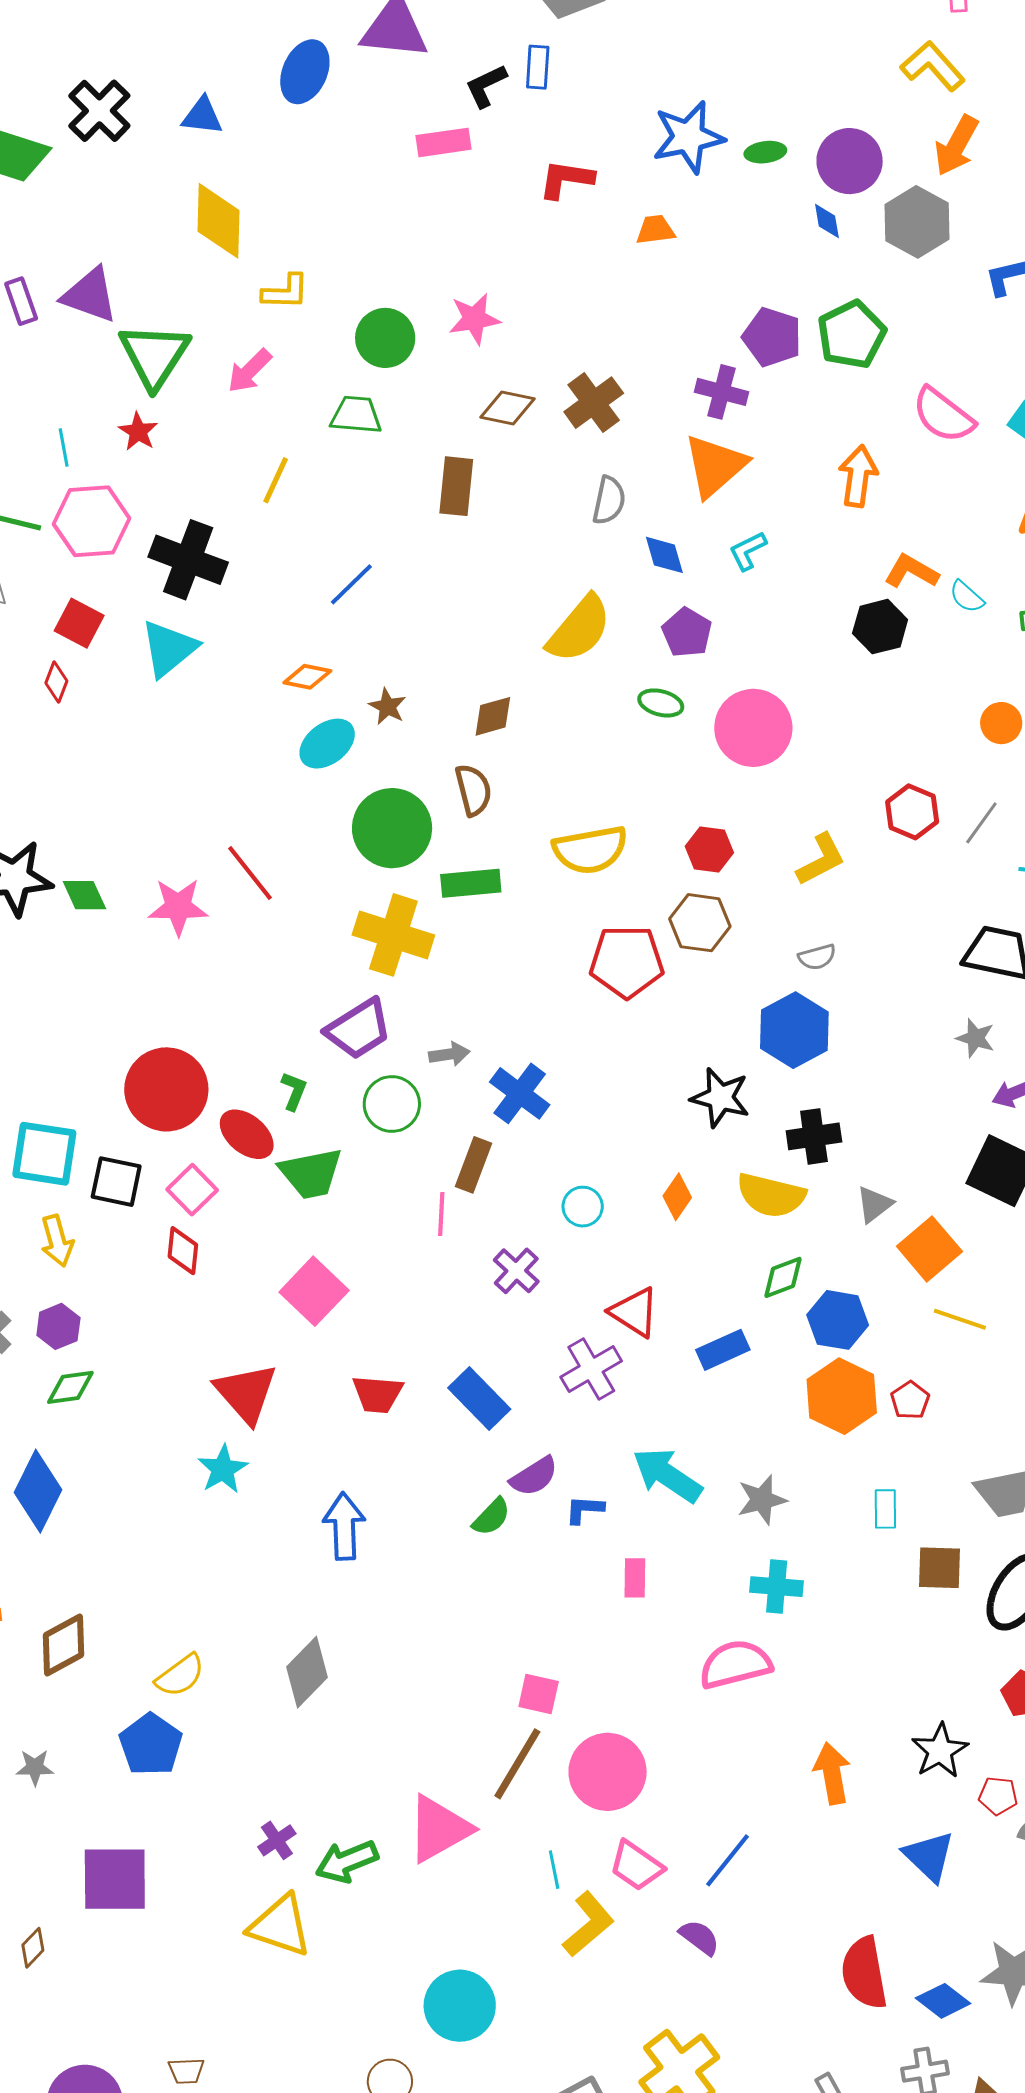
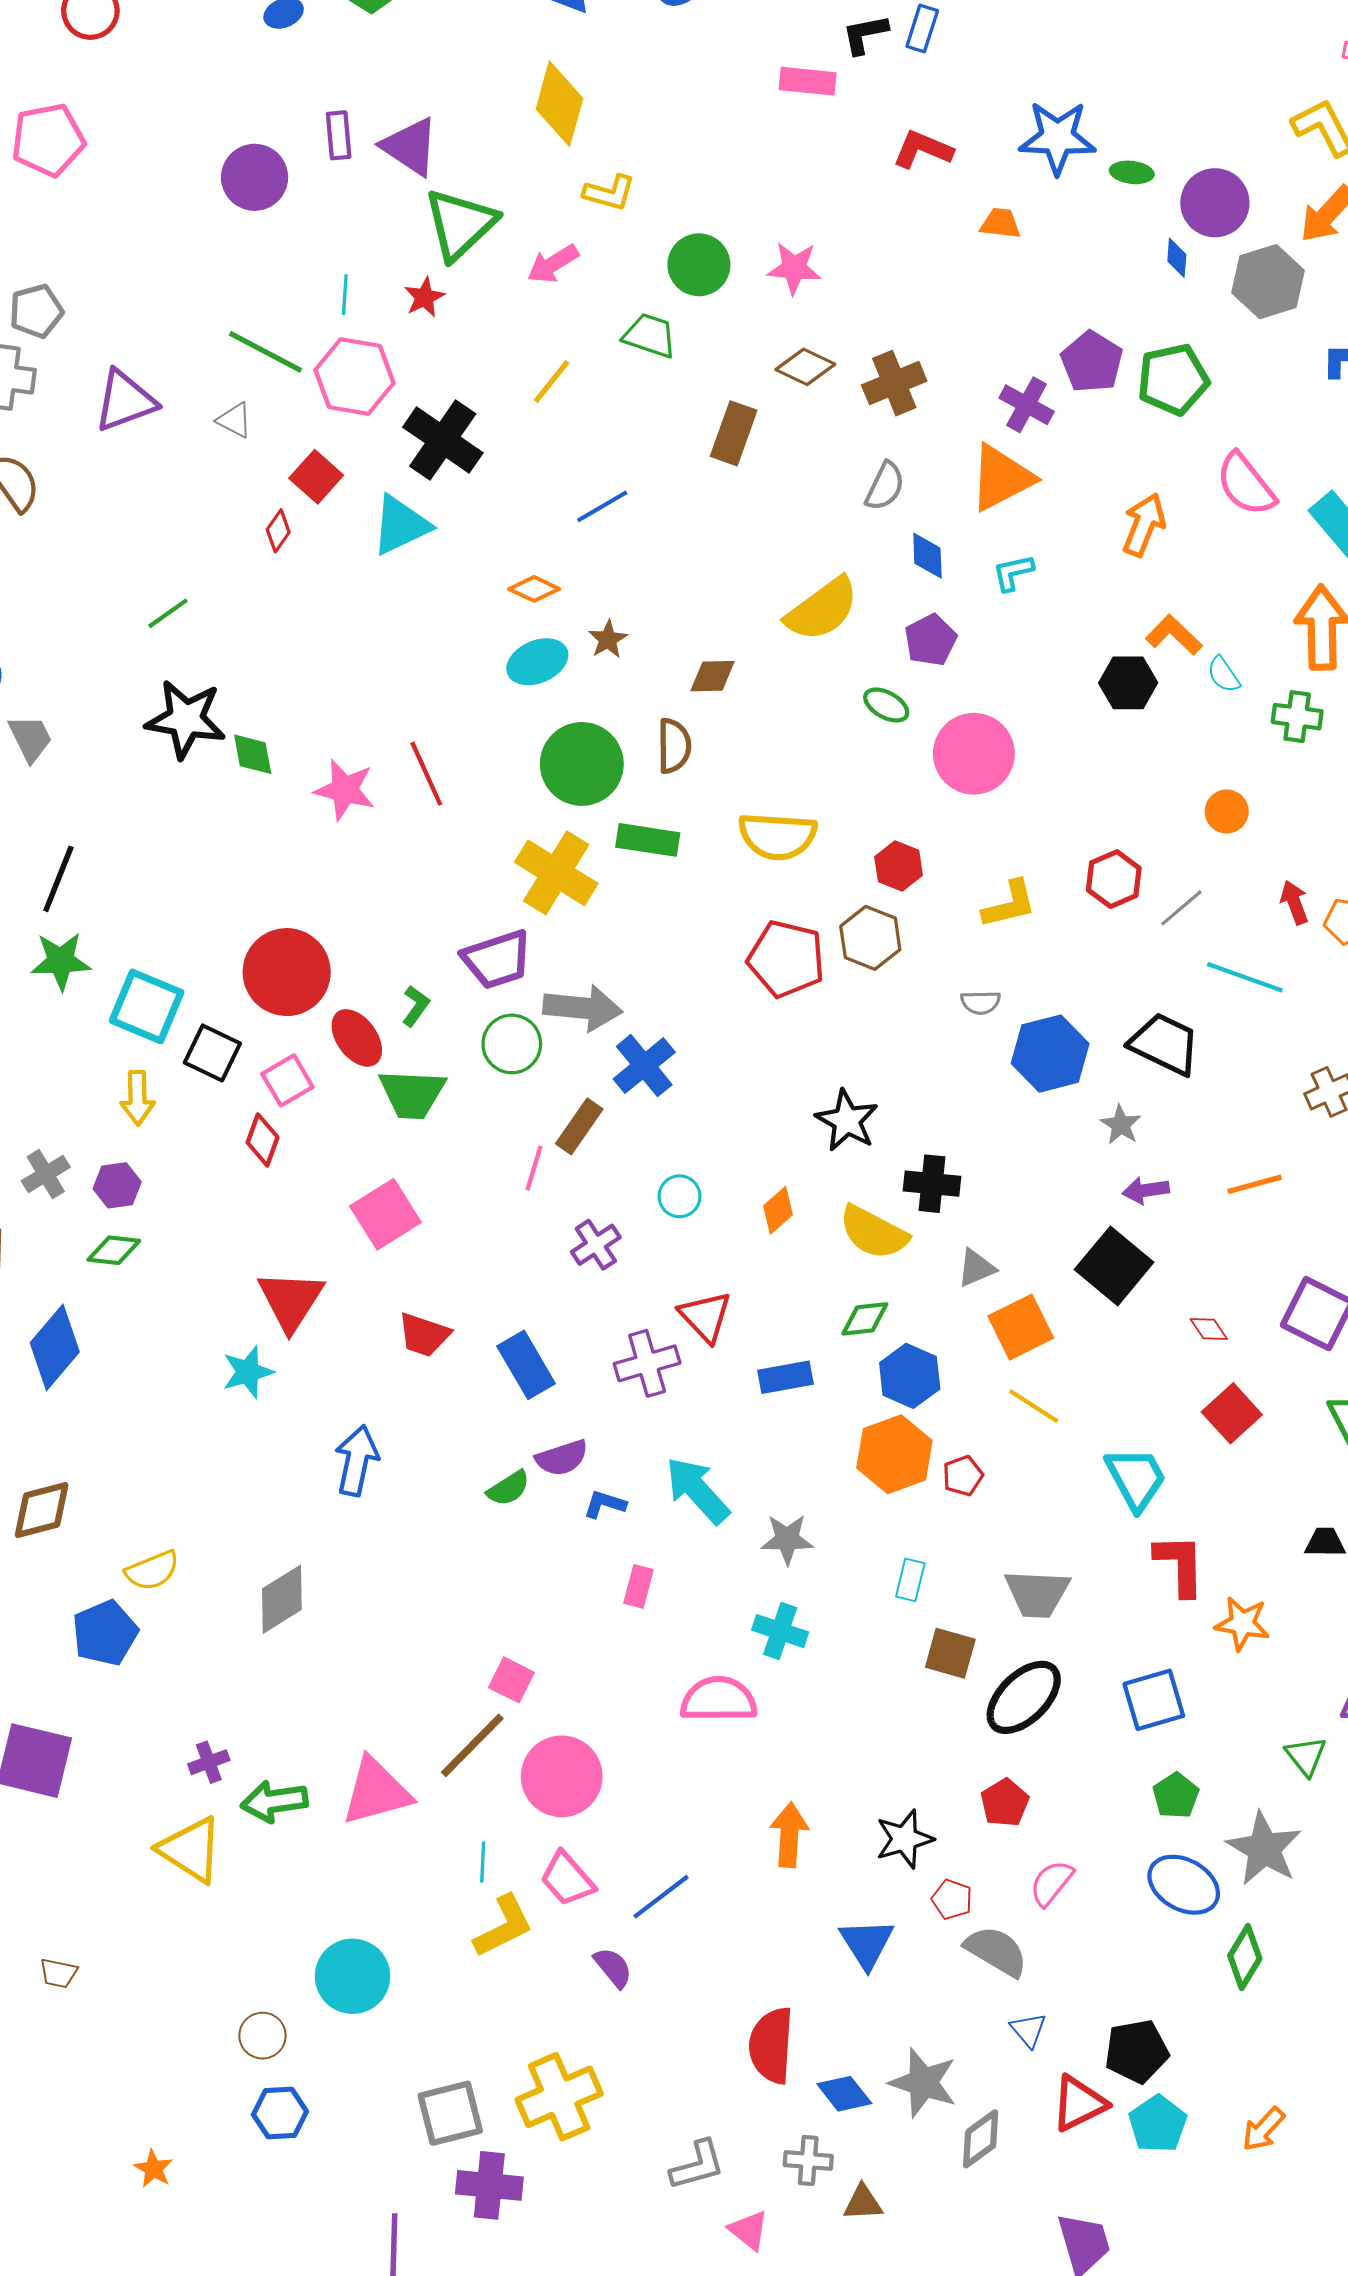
blue hexagon: (794, 1030) -> (1050, 1054), moved
gray arrow: (449, 1054) -> (583, 1008), size x1.8

